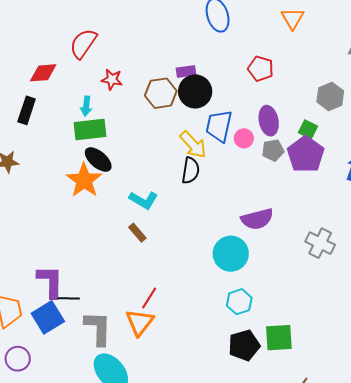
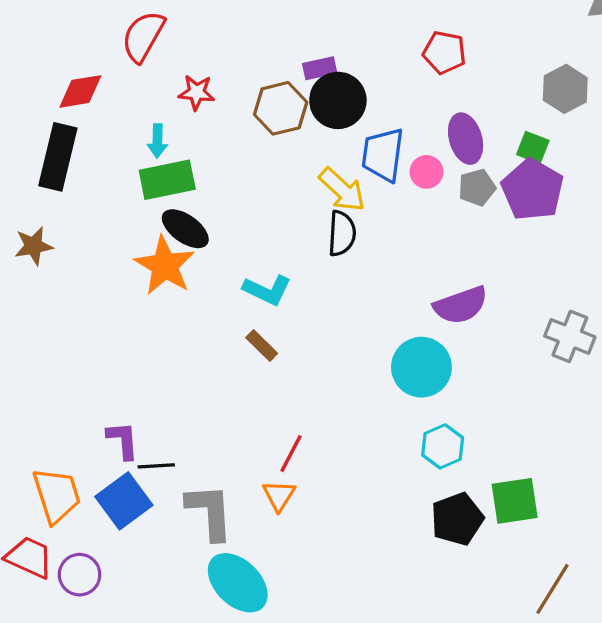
black rectangle: (27, 110) -> (58, 157), size x1.4
purple L-shape: (50, 281) -> (123, 440), size x0.7
orange triangle: (140, 322) -> (279, 496), size x0.7

